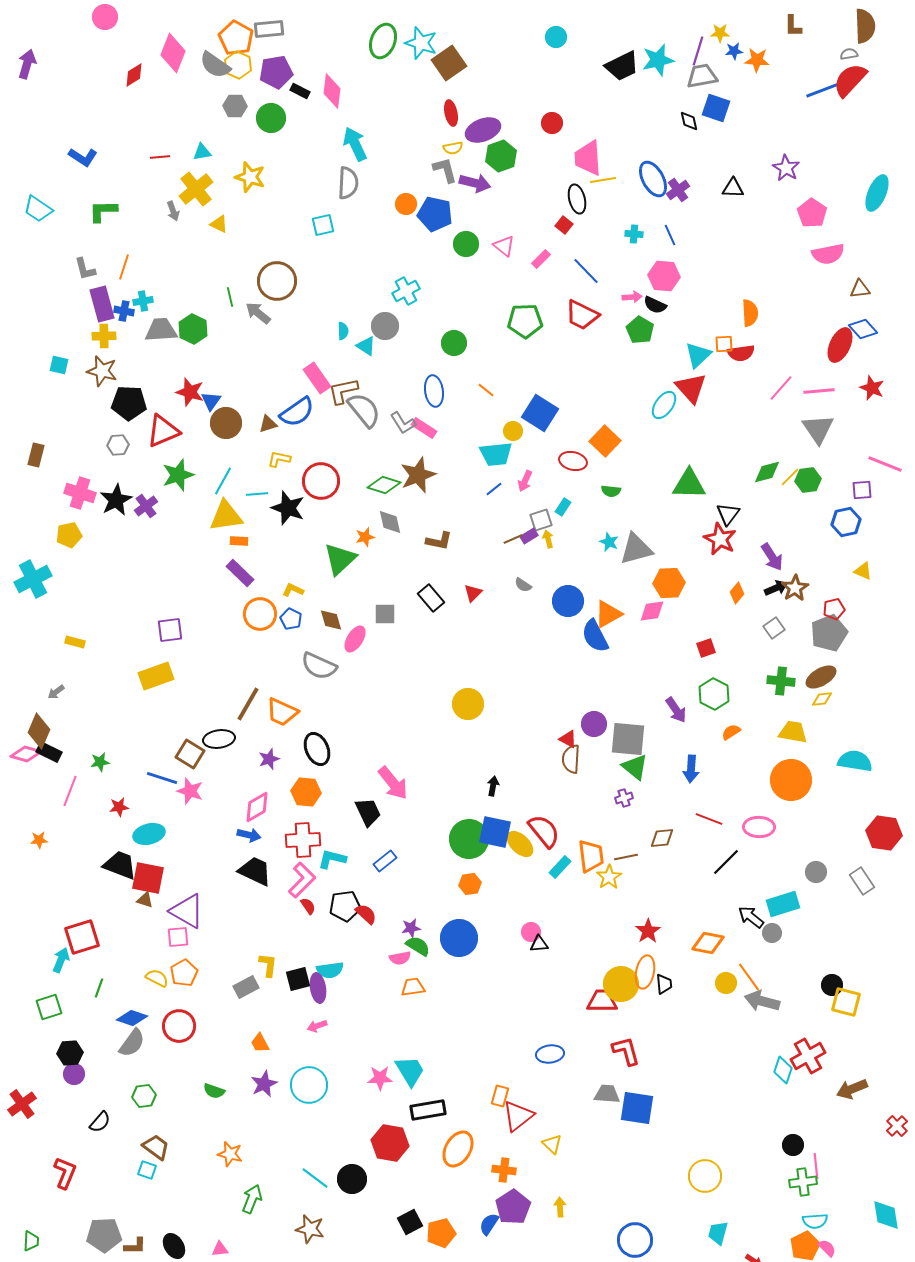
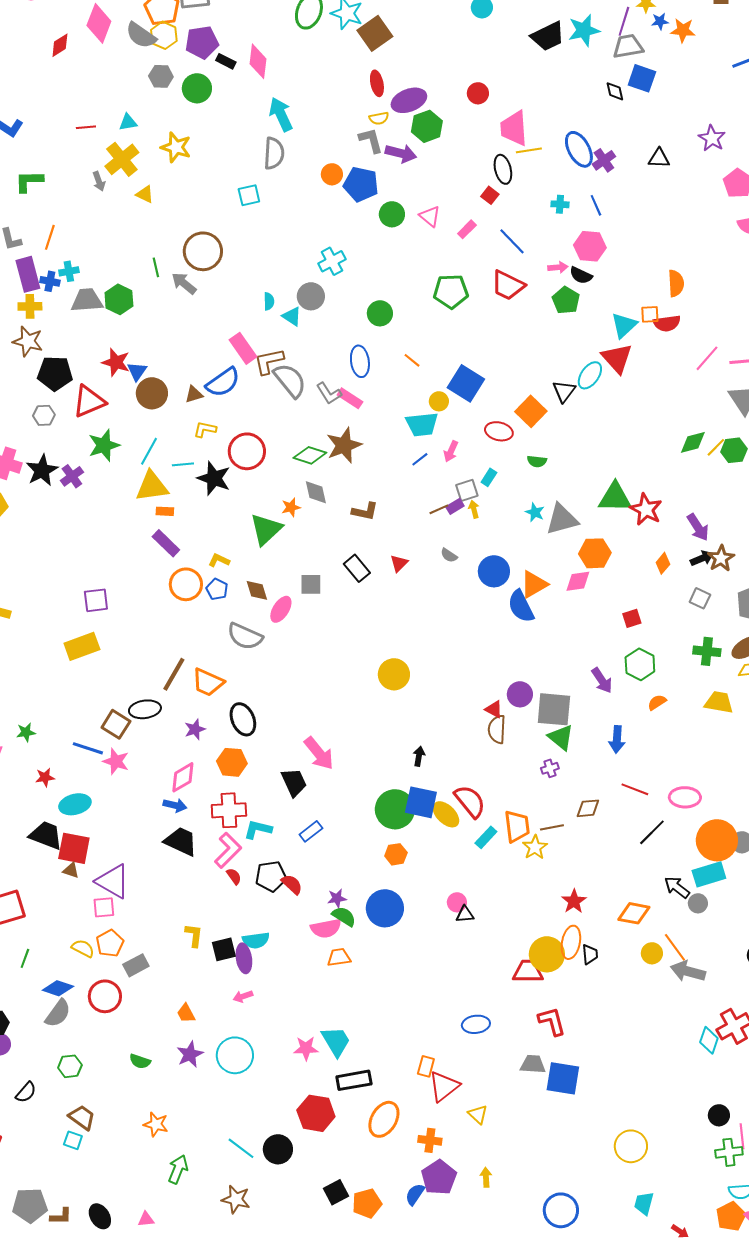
green triangle: (689, 484) -> (615, 497), moved
black triangle: (728, 514) -> (564, 391), moved
gray square: (774, 628) -> (700, 598), turned -30
orange circle: (791, 780) -> (717, 840), moved
pink semicircle: (400, 958) -> (326, 928), size x1.4
gray rectangle: (246, 987) -> (136, 965), moved

